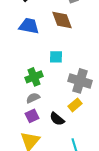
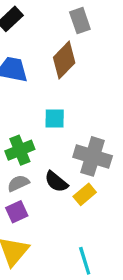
brown diamond: (62, 20) -> (64, 60), turned 65
black semicircle: (57, 119) -> (56, 182), moved

